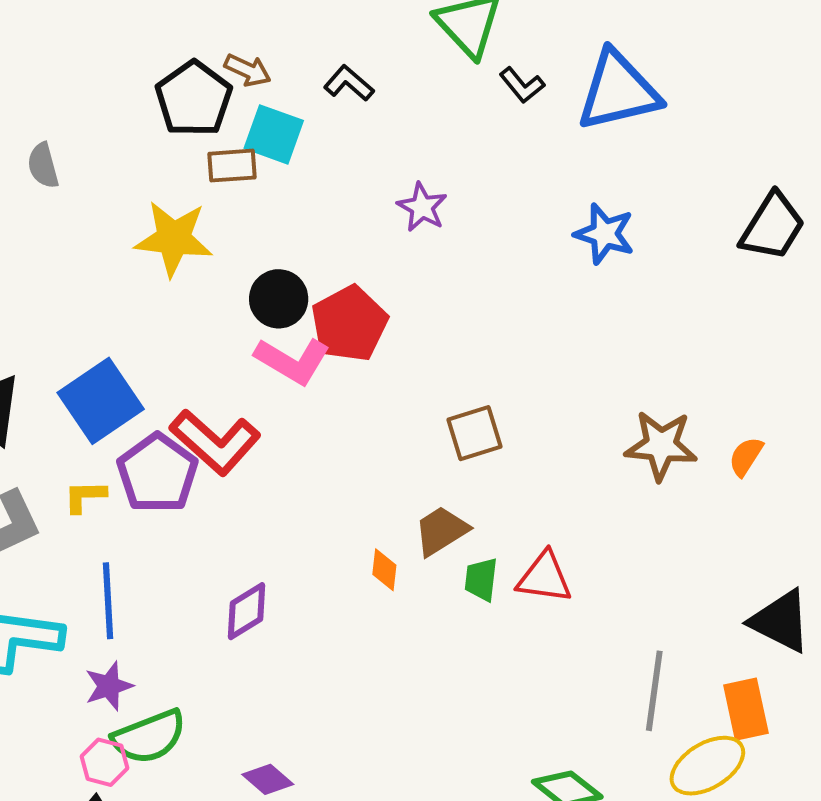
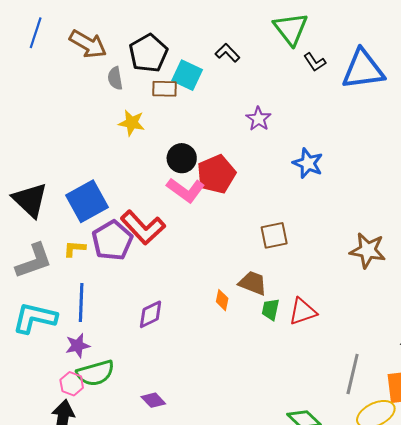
brown arrow: (248, 70) -> (88, 44), moved, size x1.6
gray semicircle: (43, 166) -> (115, 78), moved
blue star: (604, 234) -> (308, 163), moved
yellow star: (174, 239) -> (132, 123), size x0.7
brown trapezoid: (441, 531) -> (253, 283), turned 48
red triangle: (544, 577) -> (303, 312), turned -32

